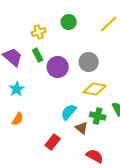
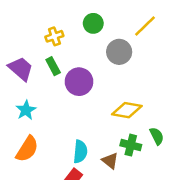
gray circle: (89, 62) -> (119, 52), moved
cyan semicircle: (69, 112) -> (80, 152), moved, turned 144
orange semicircle: (18, 119) -> (27, 149), size x1.5

